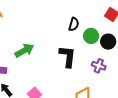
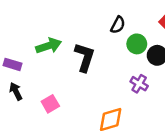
black L-shape: (67, 56) -> (85, 57), moved

